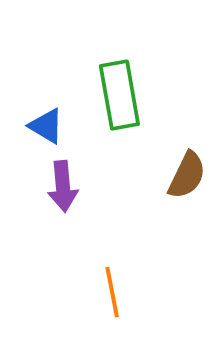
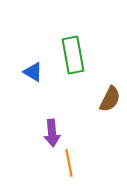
purple arrow: (63, 186) -> (52, 133), moved

